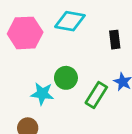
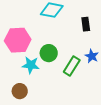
pink hexagon: (25, 33) -> (18, 40), moved

